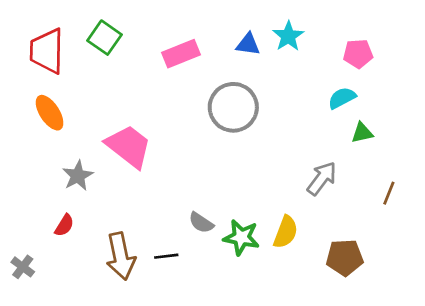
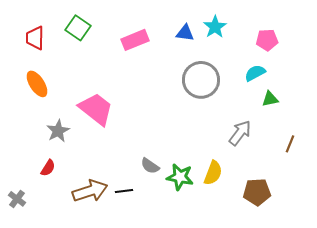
red trapezoid: (47, 51) -> (35, 38), size x0.7
gray circle: (233, 107) -> (201, 80), moved
brown arrow: (121, 256) -> (90, 191), turned -96

